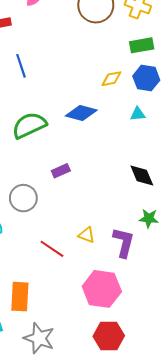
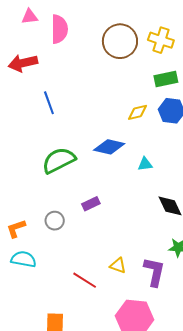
cyan triangle: (138, 114) -> (145, 164), moved
gray circle: (23, 198) -> (55, 221), moved, size x0.7

